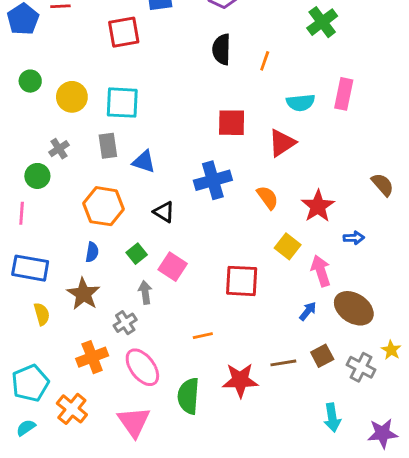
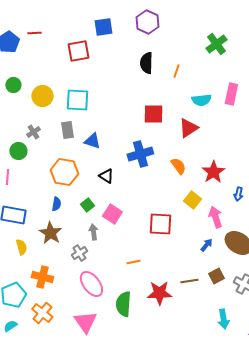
blue arrow: (354, 238) -> (238, 194), turned 104
orange cross: (92, 357) -> (42, 277), moved, turned 35

